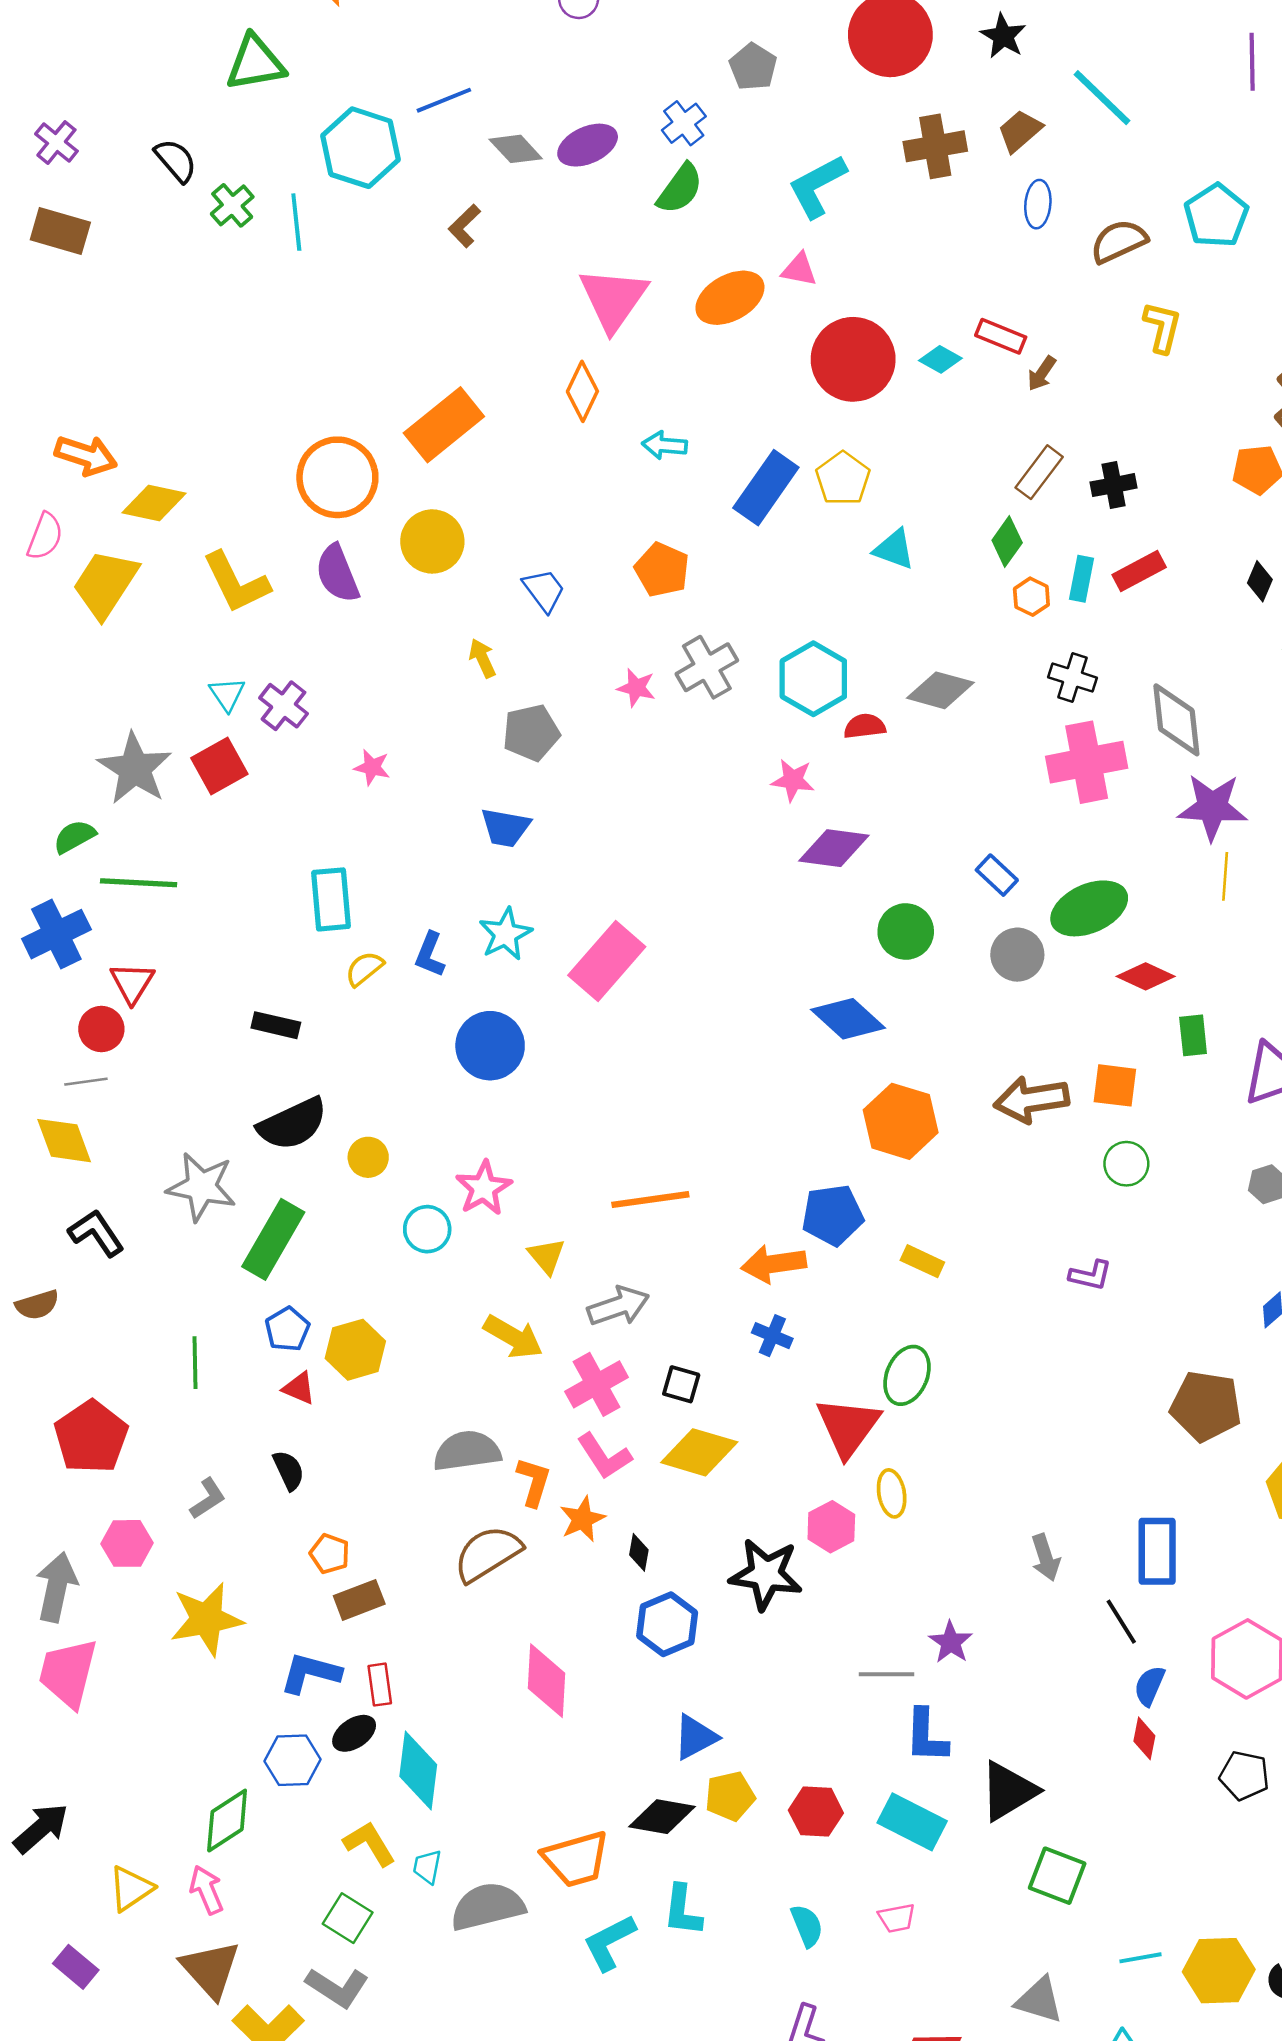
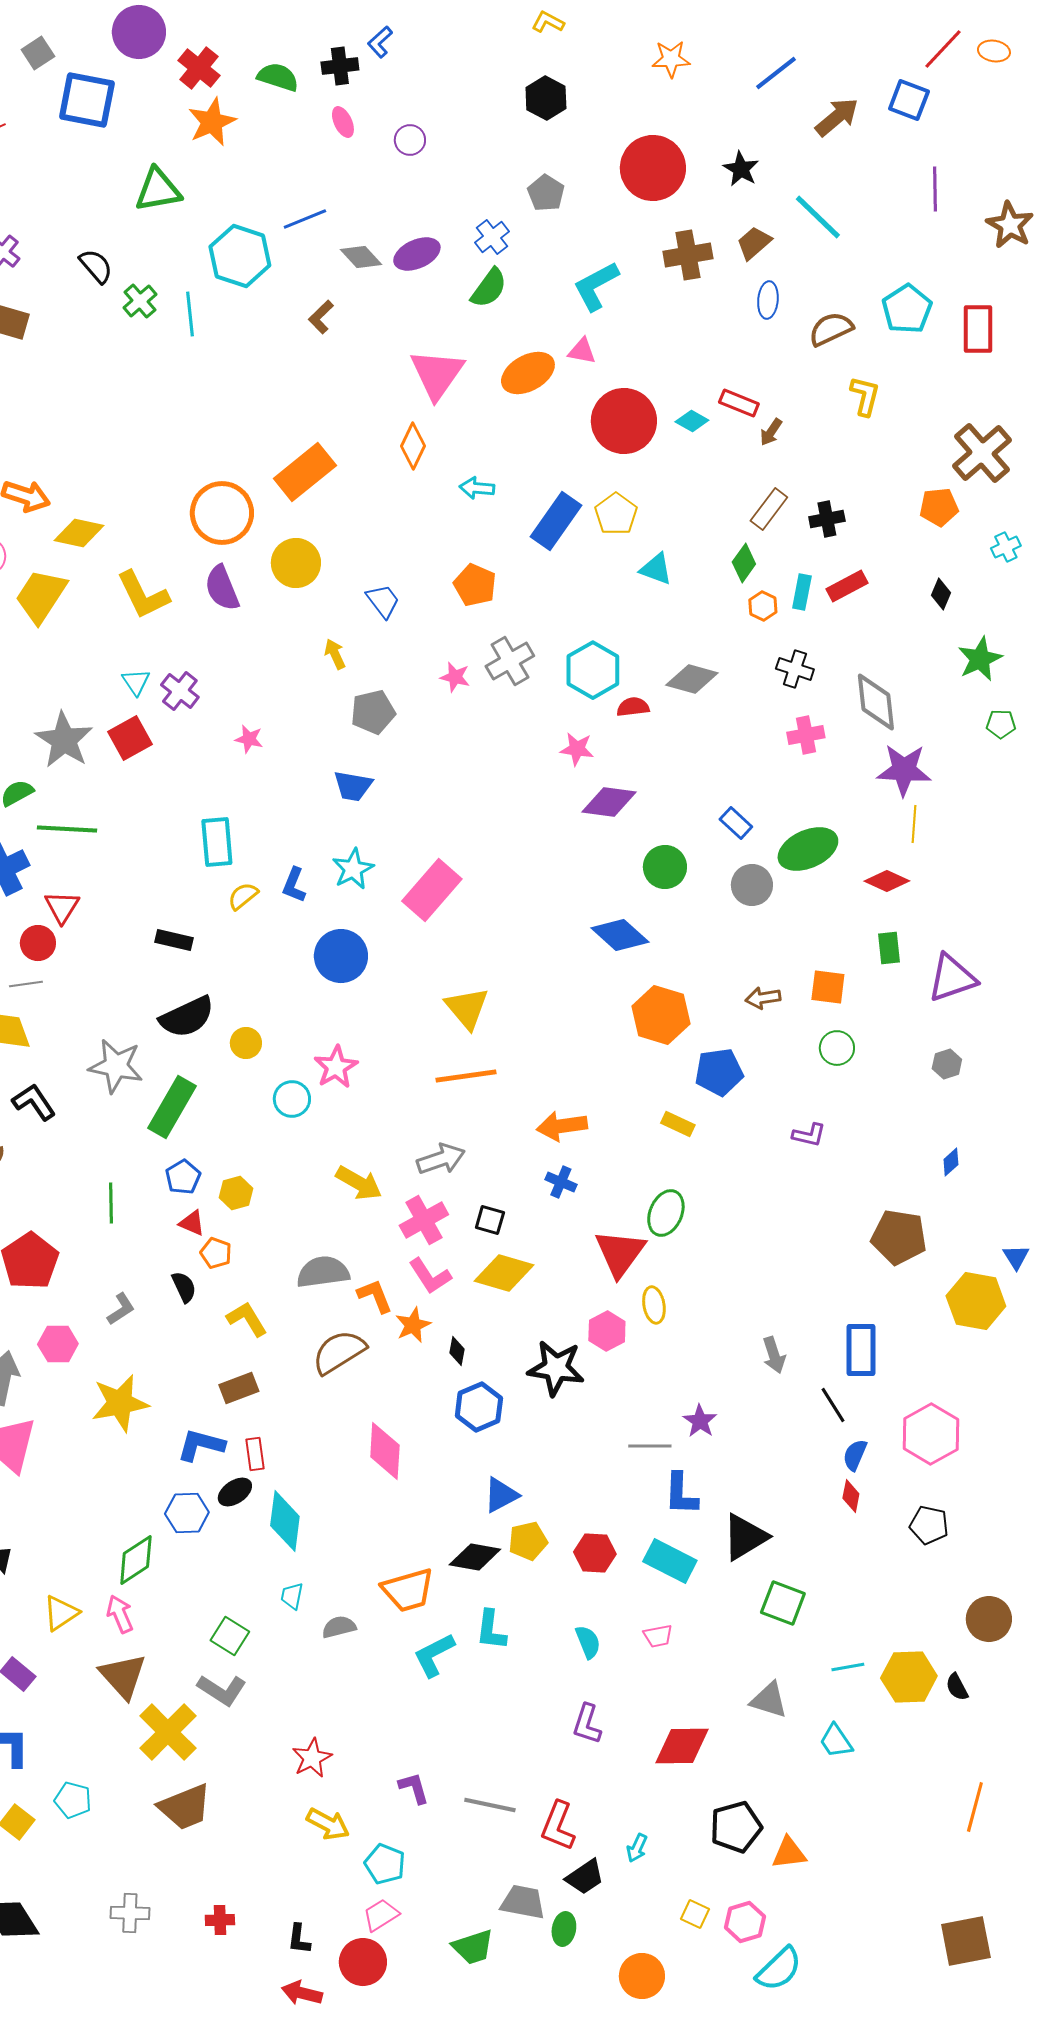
pink cross: (1087, 762) -> (806, 735), size x0.6
red diamond: (1146, 976) -> (887, 881), moved
brown arrow: (1031, 1100) -> (763, 998), size x0.6
blue pentagon: (833, 1215) -> (719, 1072), moved
yellow triangle: (547, 1256) -> (467, 1008), moved, size x1.5
yellow hexagon: (355, 1350) -> (236, 1193), size x0.7
orange L-shape: (534, 1482) -> (375, 1296), turned -39
orange pentagon: (330, 1554) -> (216, 1253), moved
yellow L-shape: (369, 1844) -> (247, 1319), moved
gray semicircle: (488, 1906) -> (339, 1627), size x0.6

